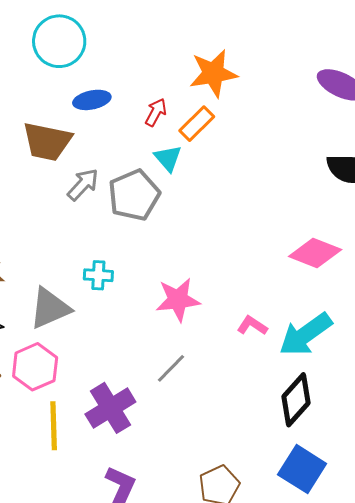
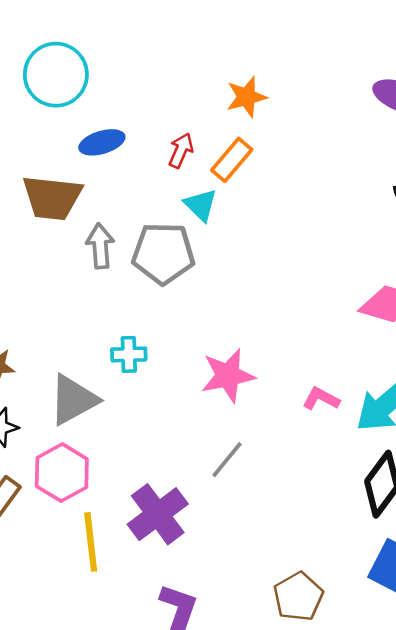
orange star: (213, 73) -> (246, 97), size x0.7
gray arrow: (83, 184) -> (100, 246), turned -42
gray pentagon: (134, 195) -> (163, 253), turned 30

